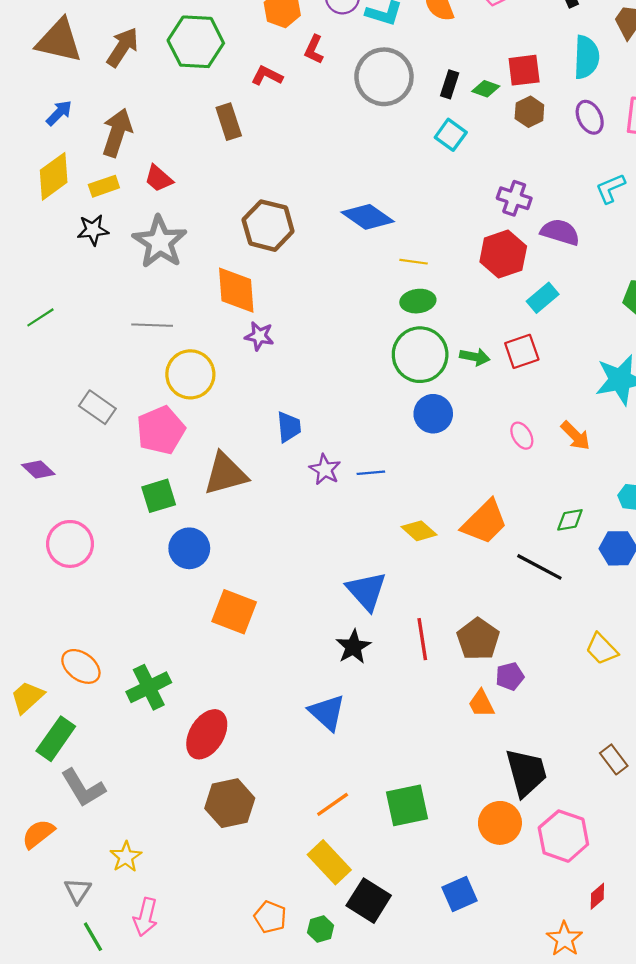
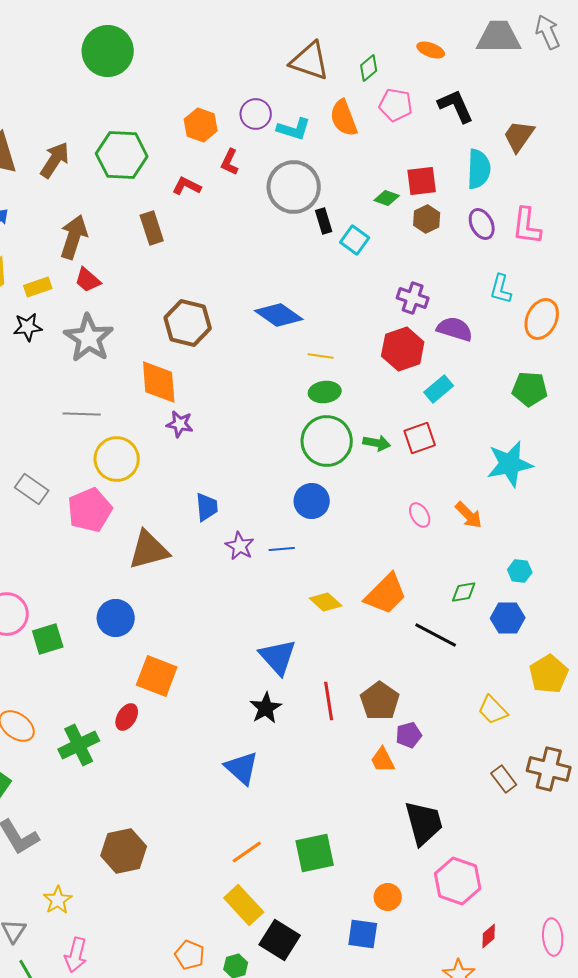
black rectangle: (450, 84) -> (324, 221), moved, turned -35
brown arrow: (117, 133) -> (74, 237), moved
cyan L-shape: (610, 188) -> (501, 289), turned -52
blue circle: (433, 414) -> (312, 501), moved
green square: (159, 496) -> (48, 639), moved
red ellipse: (207, 734) -> (127, 717), moved, size x0.6
brown rectangle: (614, 759) -> (504, 779), moved
brown hexagon: (230, 803) -> (124, 851), moved
orange circle: (500, 823) -> (388, 897), moved, size x0.7
blue square: (459, 894) -> (363, 934), turned 32

